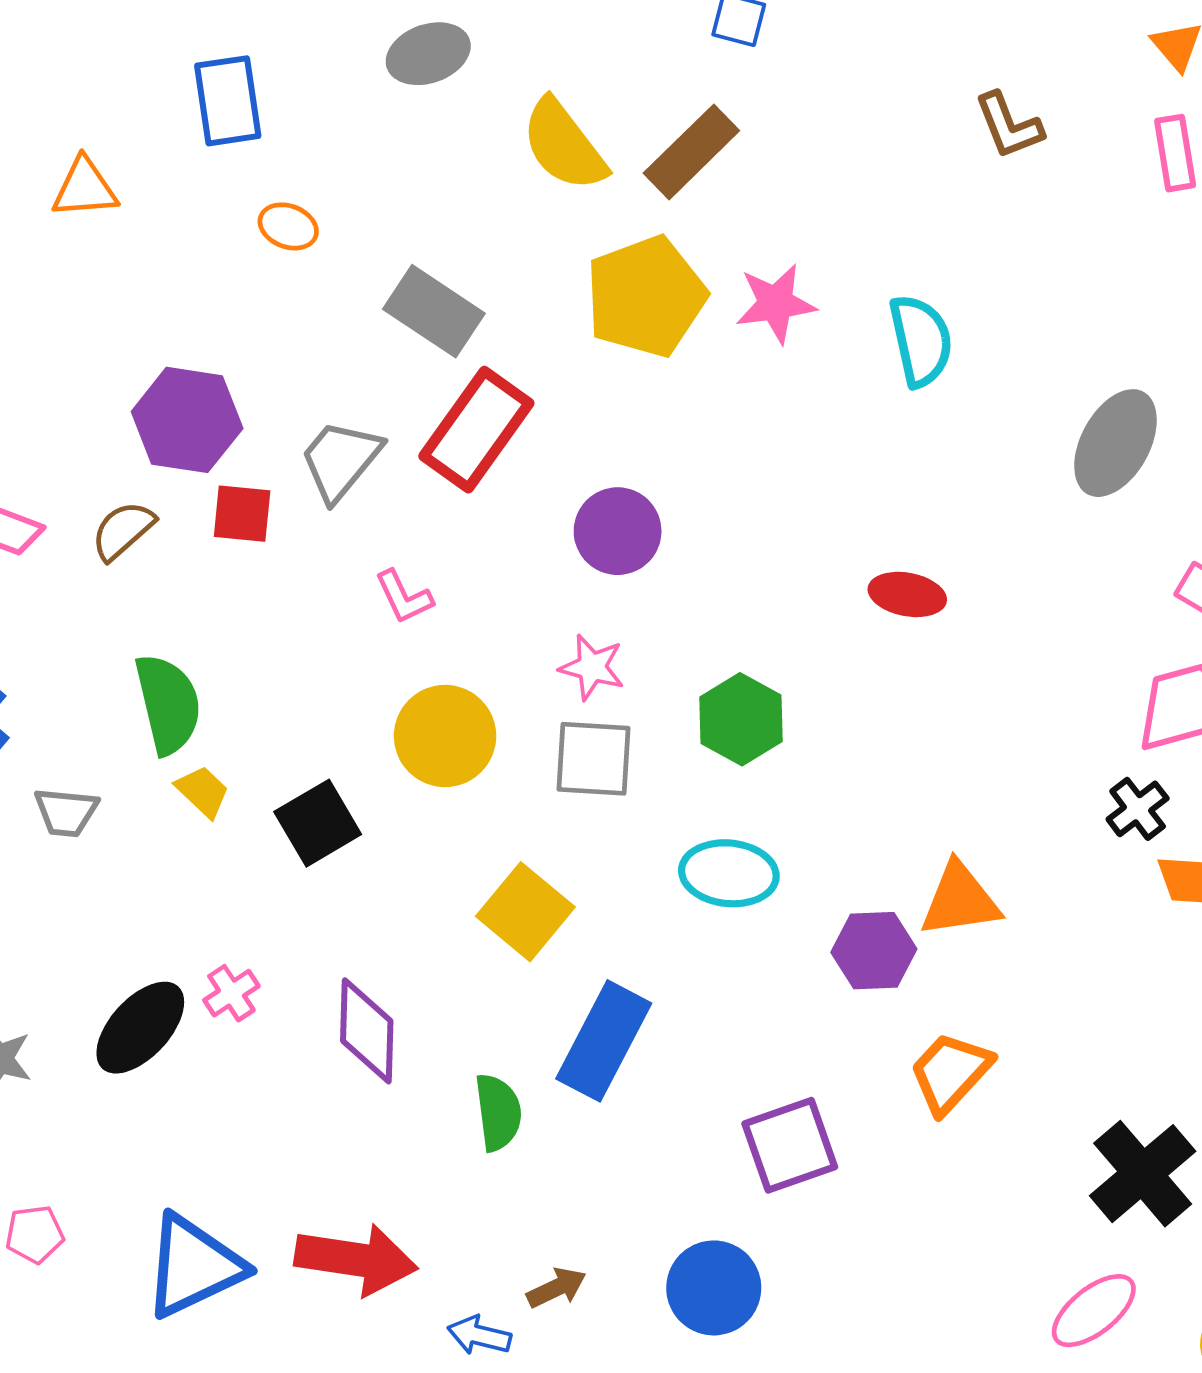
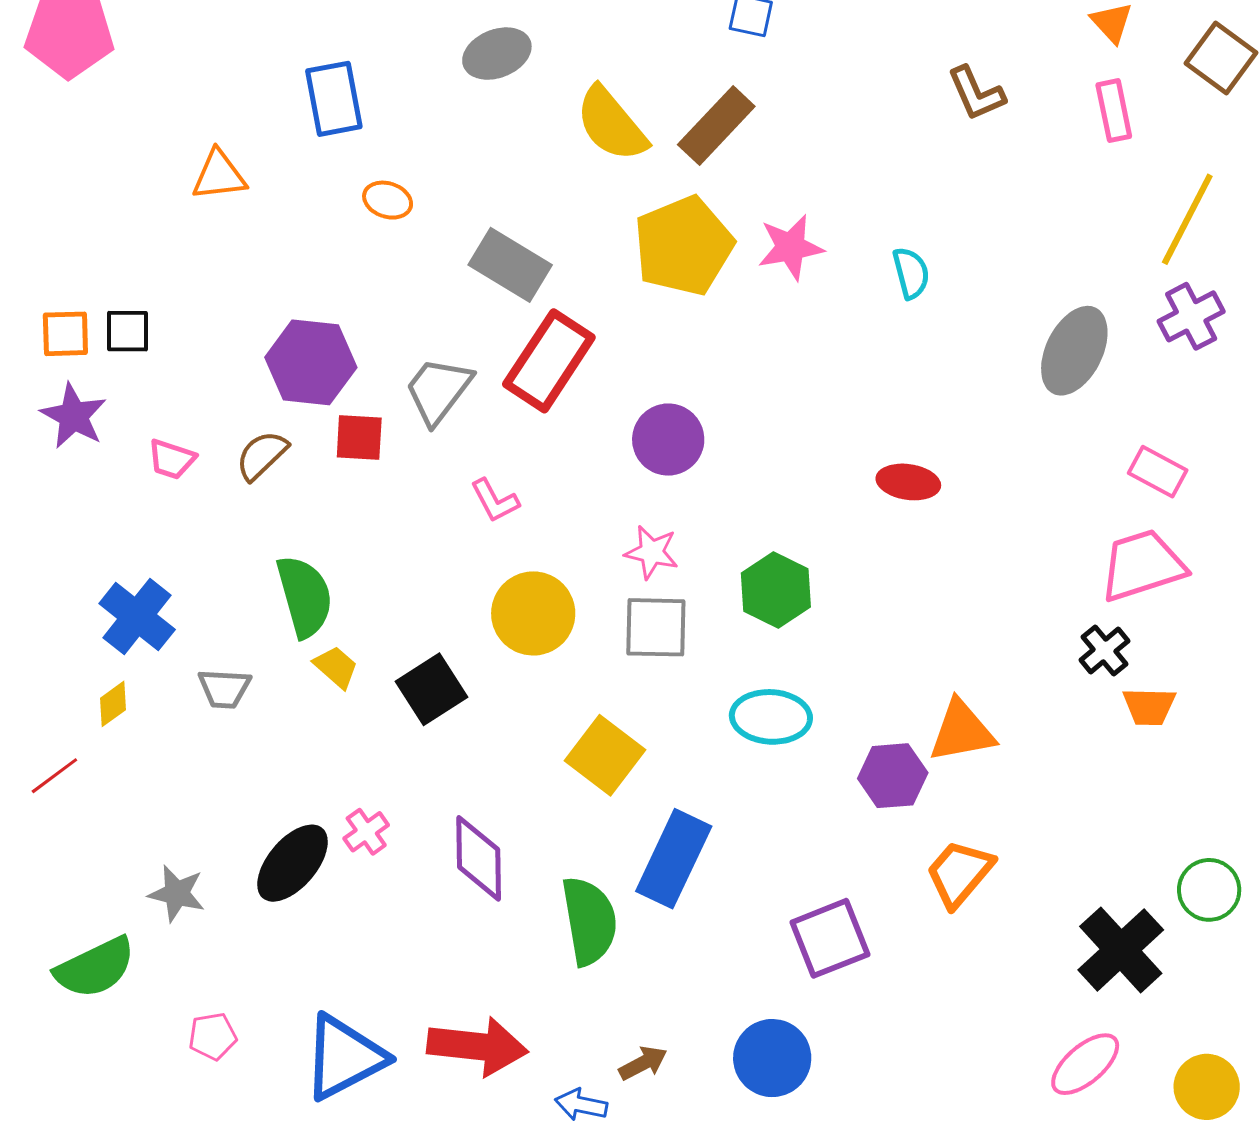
cyan semicircle: (921, 341) -> (911, 273), size x0.7
green semicircle: (498, 1112) -> (589, 921), size x1.4

